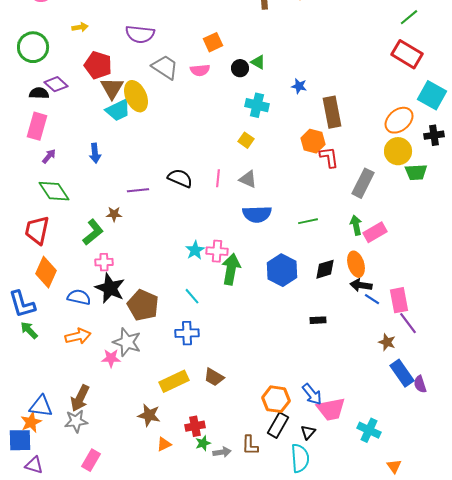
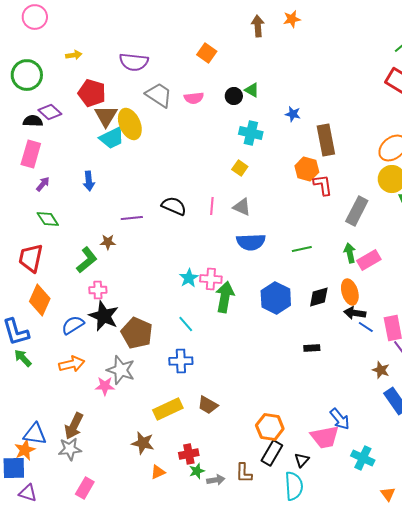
orange square: (213, 42) -> (207, 53), moved, turned -30
green diamond: (54, 191) -> (48, 219), size x0.7
blue semicircle: (79, 297) -> (73, 325), turned -45
blue arrow: (312, 394) -> (340, 419), moved

